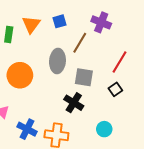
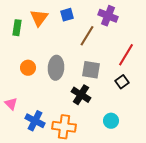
gray ellipse: (57, 61) -> (56, 68), moved
orange circle: (20, 75) -> (28, 68), size x0.6

